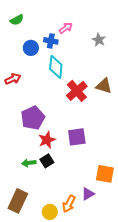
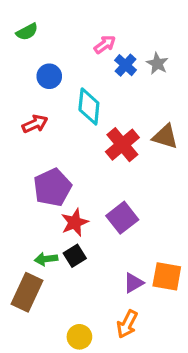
blue cross: (51, 41) -> (126, 65), moved, turned 32
red arrow: (13, 79) -> (35, 124), moved
purple square: (77, 137) -> (122, 218), turned -30
purple triangle: (88, 194) -> (133, 283), moved
brown rectangle: (18, 201) -> (27, 292), moved
orange arrow: (69, 204) -> (127, 324), moved

